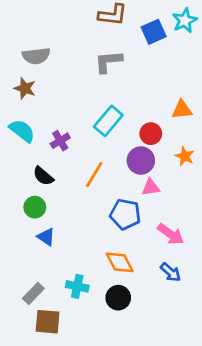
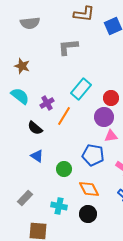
gray semicircle: (36, 56) -> (30, 23), moved
gray L-shape: (108, 62) -> (68, 47), moved
orange line: (94, 175) -> (64, 116), moved
green circle: (35, 207) -> (64, 169), moved
blue triangle: (46, 237) -> (37, 156), moved
gray rectangle: (33, 293) -> (25, 198), moved

